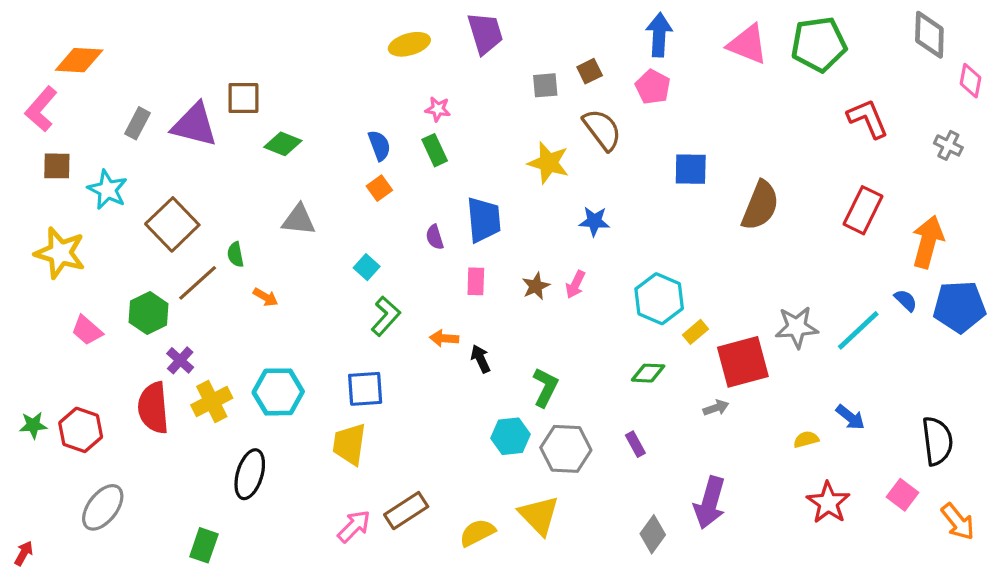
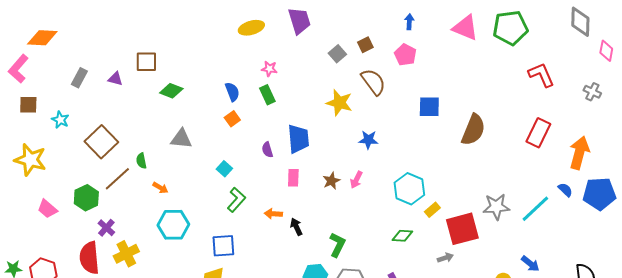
blue arrow: (659, 35) -> (409, 22), size x0.6
gray square: (545, 85) -> (337, 54), turned -36
purple triangle: (194, 125) -> (115, 79), size x0.5
cyan star: (107, 190) -> (60, 120), size x0.7
cyan hexagon: (278, 392) -> (173, 225), moved

